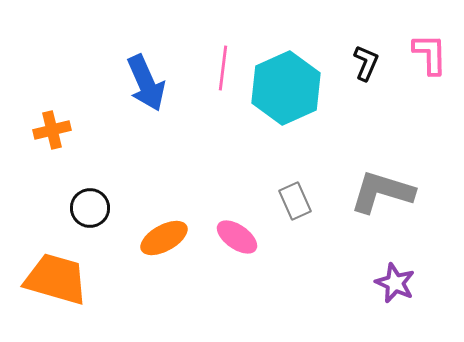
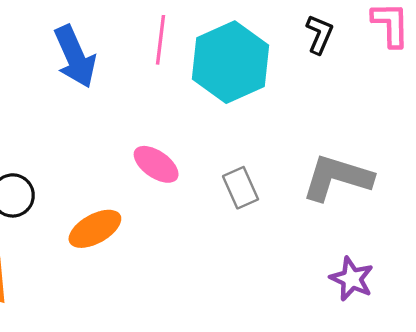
pink ellipse: (237, 237) -> (156, 164), moved

